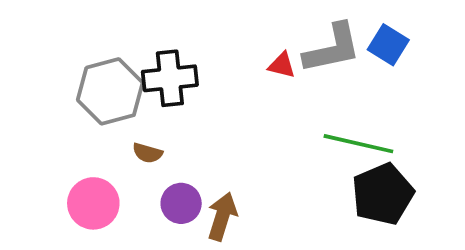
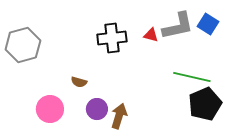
black cross: (170, 78) -> (112, 38), moved
gray hexagon: (110, 91) -> (23, 45), moved

